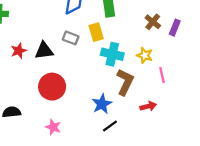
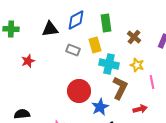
brown cross: (153, 22) -> (134, 37), moved
black triangle: (44, 51) -> (50, 29), moved
red circle: (52, 87) -> (79, 91), moved

